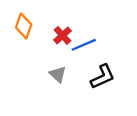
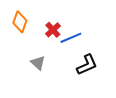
gray triangle: (58, 74) -> (38, 63), moved

